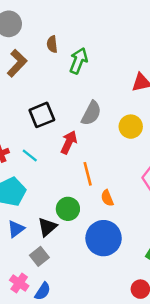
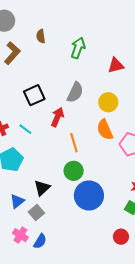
green arrow: (78, 61) -> (78, 48), moved
orange semicircle: (107, 198) -> (105, 130), moved, size x1.5
green circle: (68, 209) -> (74, 171), moved
blue triangle: (16, 229) -> (17, 201), moved

